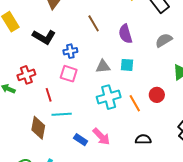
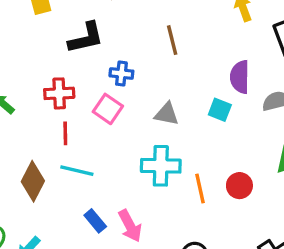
purple semicircle: (125, 34) -> (240, 77), moved
black L-shape: (44, 37) -> (86, 38), turned -60
cyan square: (127, 65) -> (220, 110), moved
red cross: (26, 75) -> (59, 93), moved

